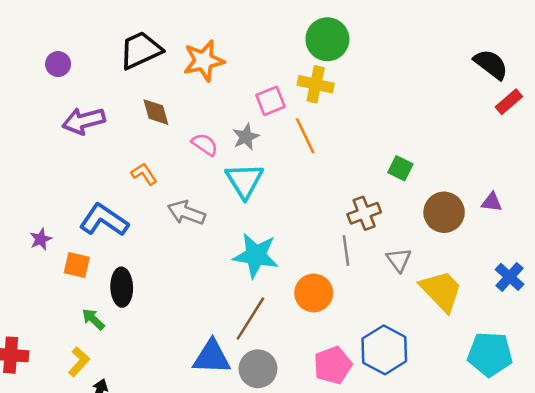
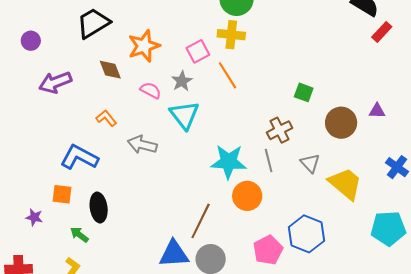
orange star: (204, 61) -> (144, 46), moved
purple star: (41, 239) -> (34, 217), moved, turned -30
cyan star: (256, 255) -> (229, 162), moved

